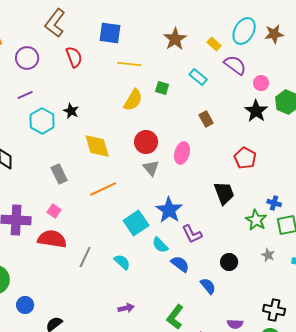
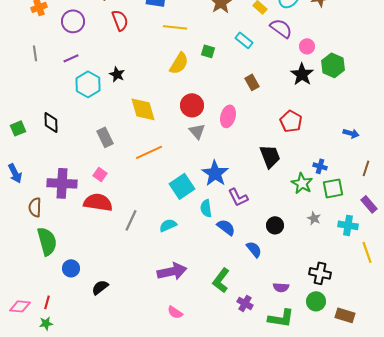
cyan semicircle: (160, 245) -> (206, 208), turned 36
cyan semicircle: (122, 262) -> (168, 225), turned -66
purple arrow: (126, 308) -> (172, 271), size x1.8

